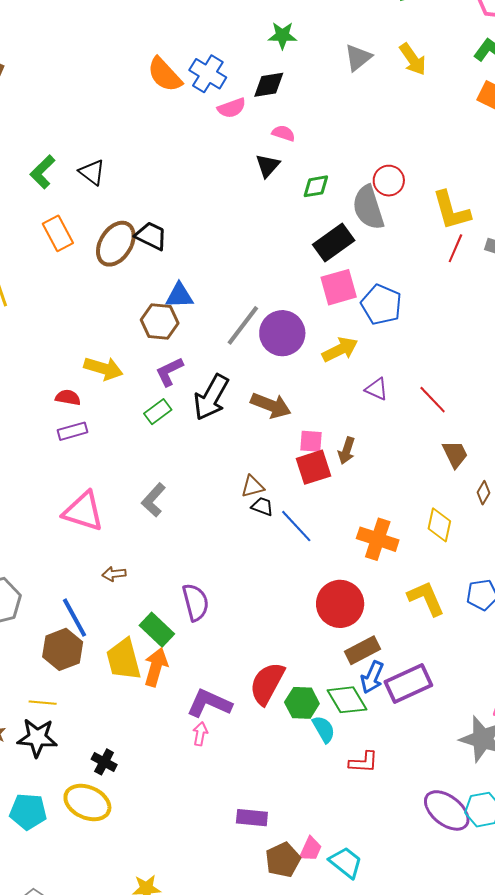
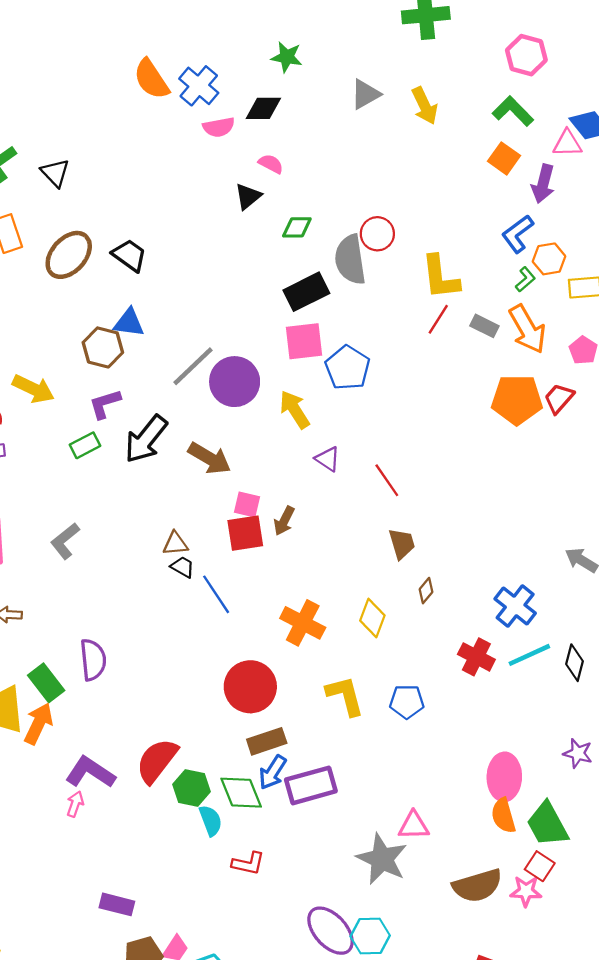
black trapezoid: (151, 236) -> (129, 255), moved
yellow arrow: (340, 350) -> (295, 410), turned -105

